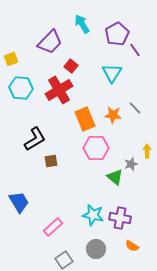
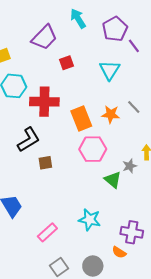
red square: (71, 66) -> (66, 63), turned 32
red cross: (59, 90) -> (44, 102), moved, turned 32
purple cross: (120, 218) -> (132, 232), moved
orange semicircle: (132, 246) -> (119, 252), moved
gray circle: (96, 249) -> (93, 266), moved

